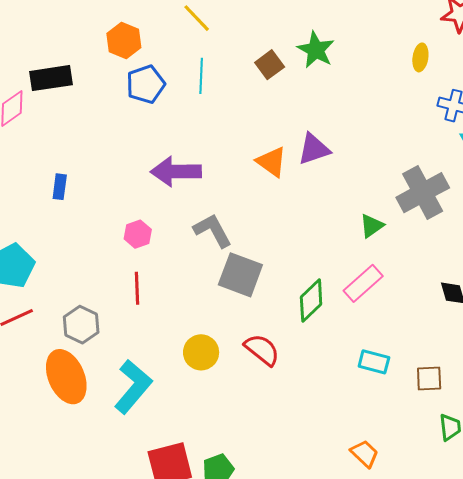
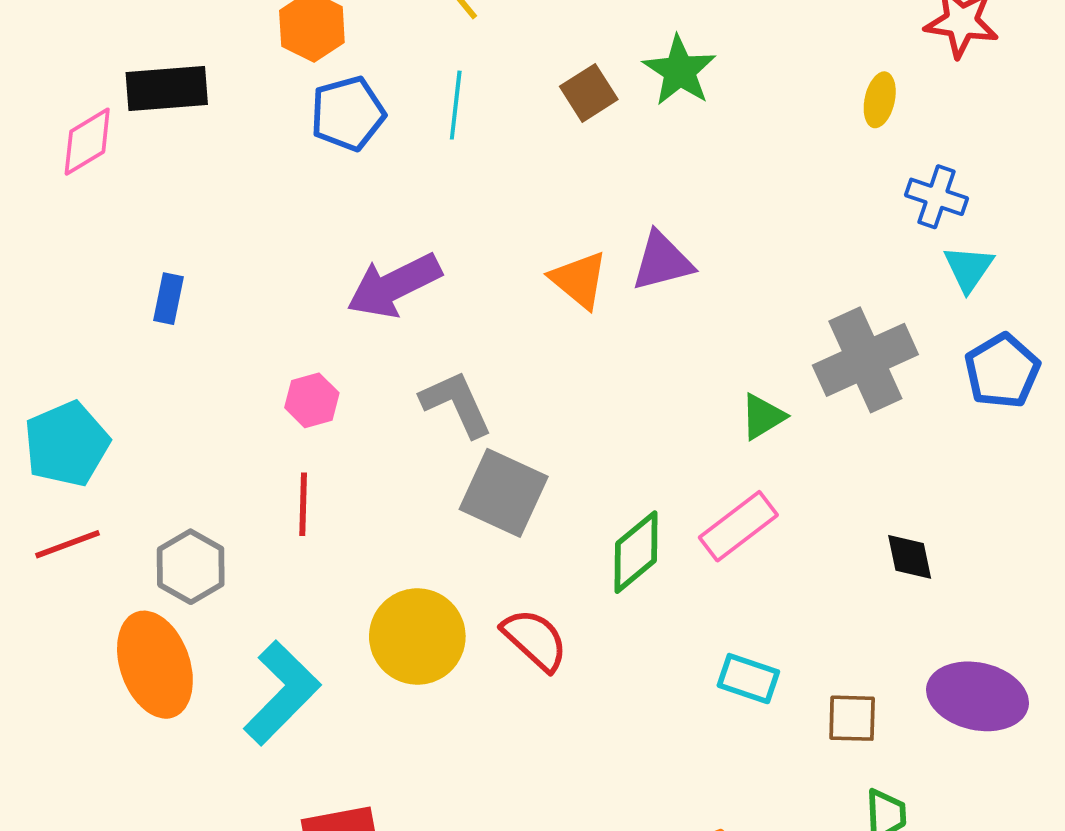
purple arrow: (176, 172) -> (394, 286), turned -30
yellow circle: (201, 352) -> (417, 637), size x1.4

